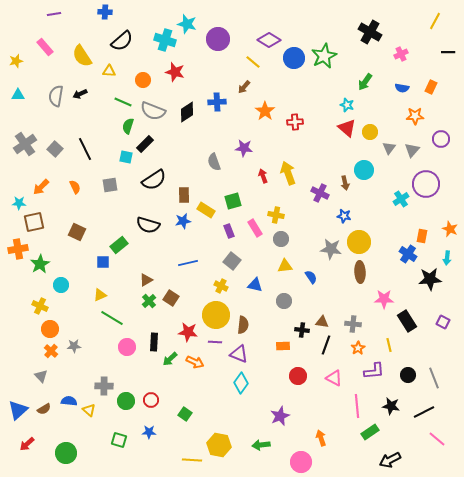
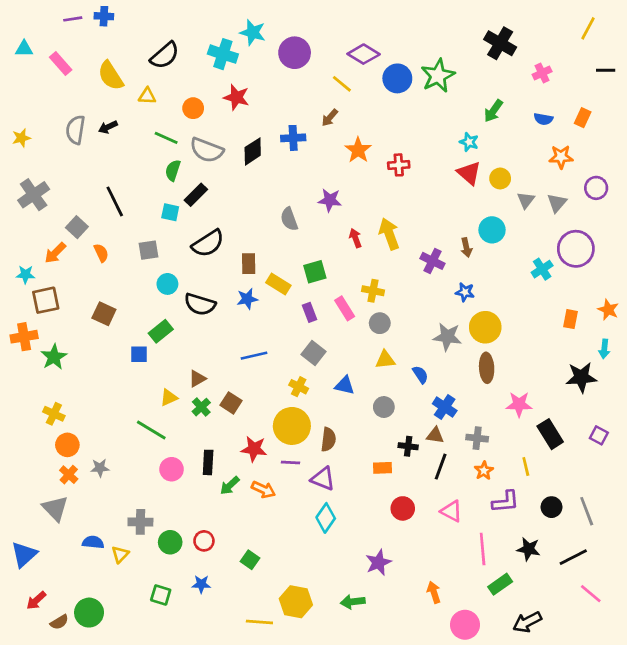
blue cross: (105, 12) -> (104, 16), moved
yellow star: (16, 61) -> (21, 138), moved
cyan triangle: (18, 95) -> (24, 49), moved
gray square: (55, 149) -> (77, 227), moved
blue cross: (408, 254) -> (445, 407), moved
cyan circle: (61, 285) -> (167, 284), moved
yellow triangle: (100, 295) -> (169, 398), moved
gray triangle: (41, 376) -> (55, 508), size x1.5
brown semicircle: (44, 409) -> (59, 622), moved
yellow triangle: (89, 410) -> (120, 554), turned 32
pink circle: (301, 462) -> (465, 625), moved

